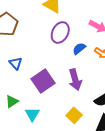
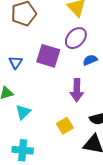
blue triangle: (16, 63) -> (16, 62), moved
purple square: (43, 81) -> (48, 56), moved, turned 35

